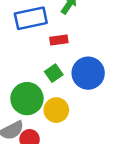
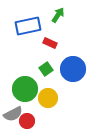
red rectangle: (59, 40) -> (50, 43), turned 32

